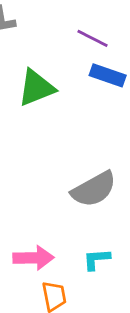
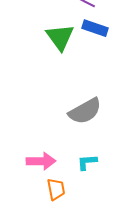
green triangle: (36, 88) -> (60, 37), moved, turned -44

